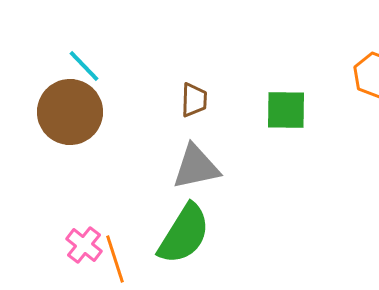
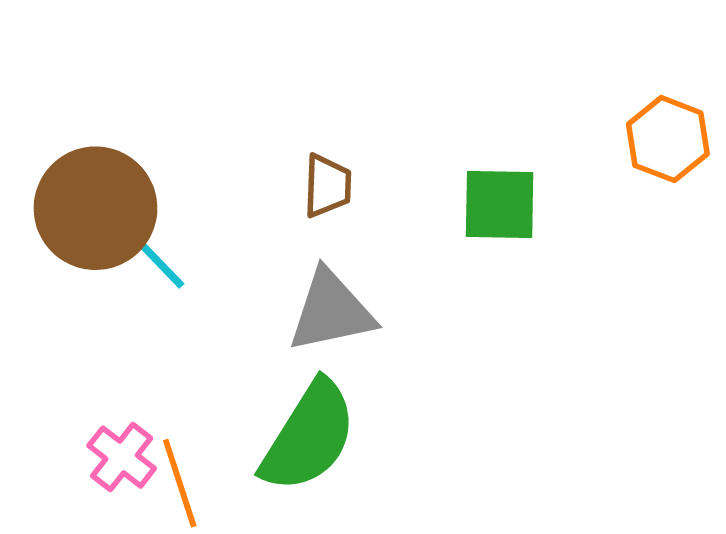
cyan line: (84, 66) -> (157, 261), moved

